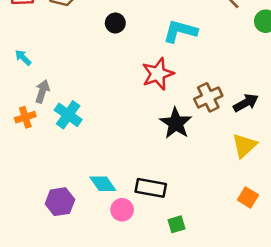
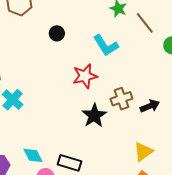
cyan L-shape: (180, 31) -> (106, 45), turned -144
yellow triangle: (244, 146) -> (143, 152), moved

